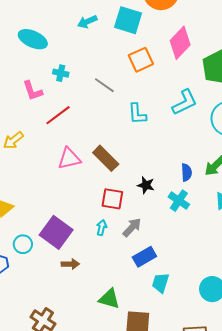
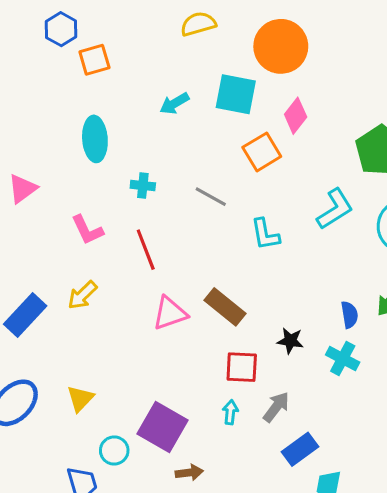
cyan ellipse: (33, 39) -> (95, 139), turned 68
pink diamond: (180, 43) -> (296, 116), moved, size x0.7
pink L-shape: (33, 91) -> (87, 230), moved
red line: (58, 115) -> (146, 250), turned -68

